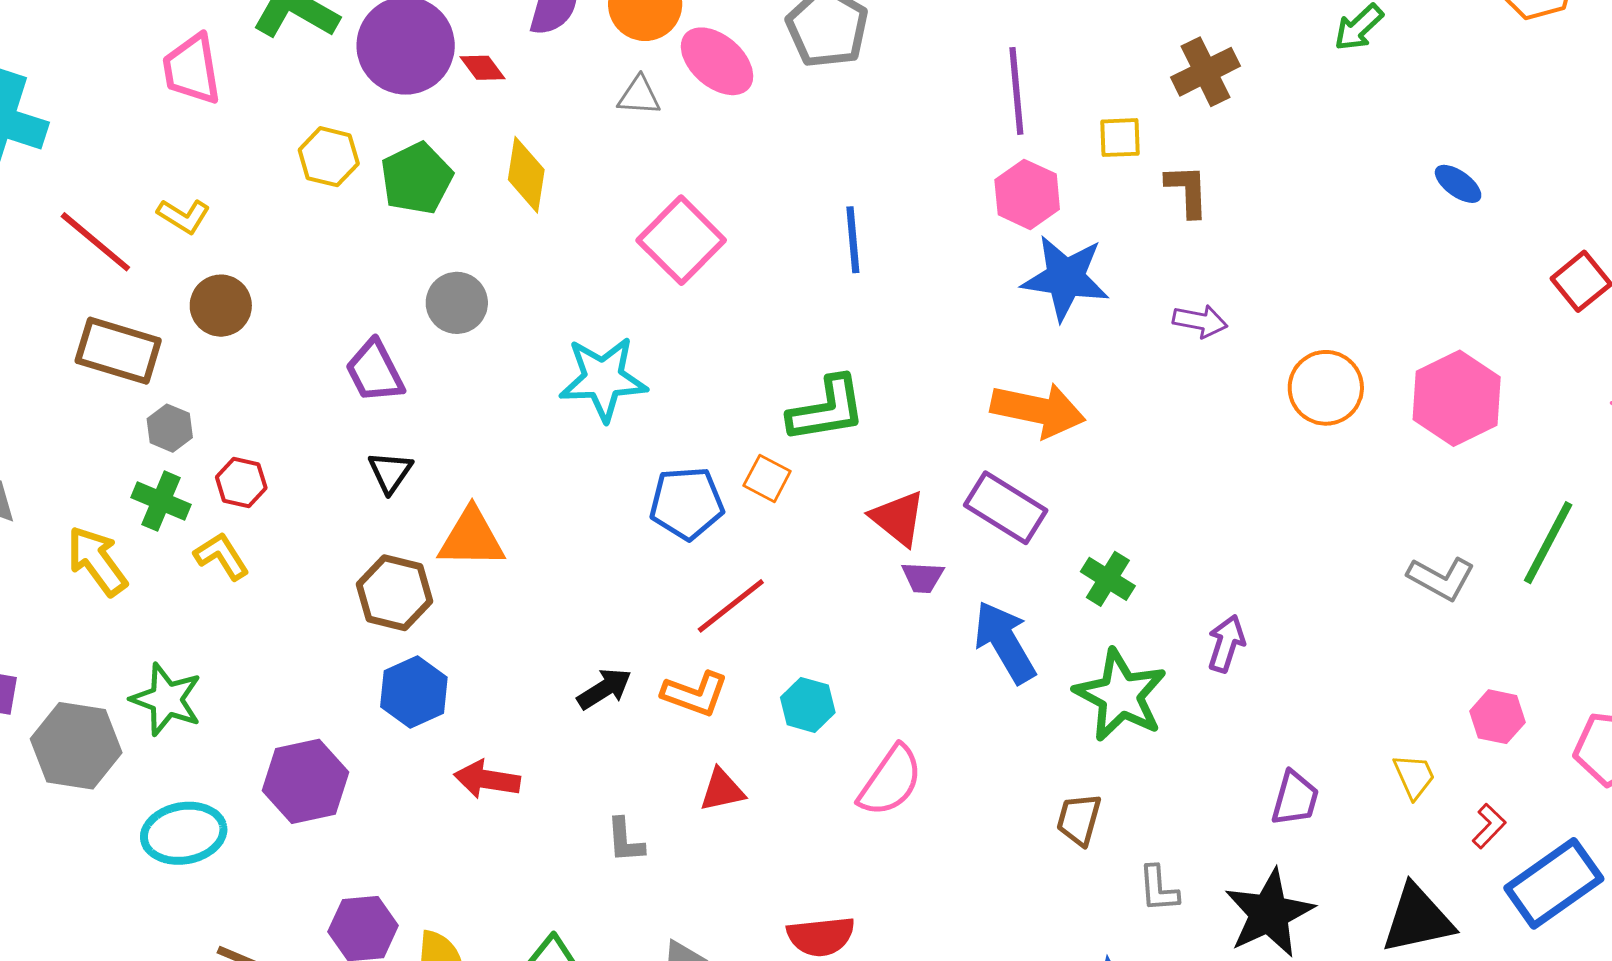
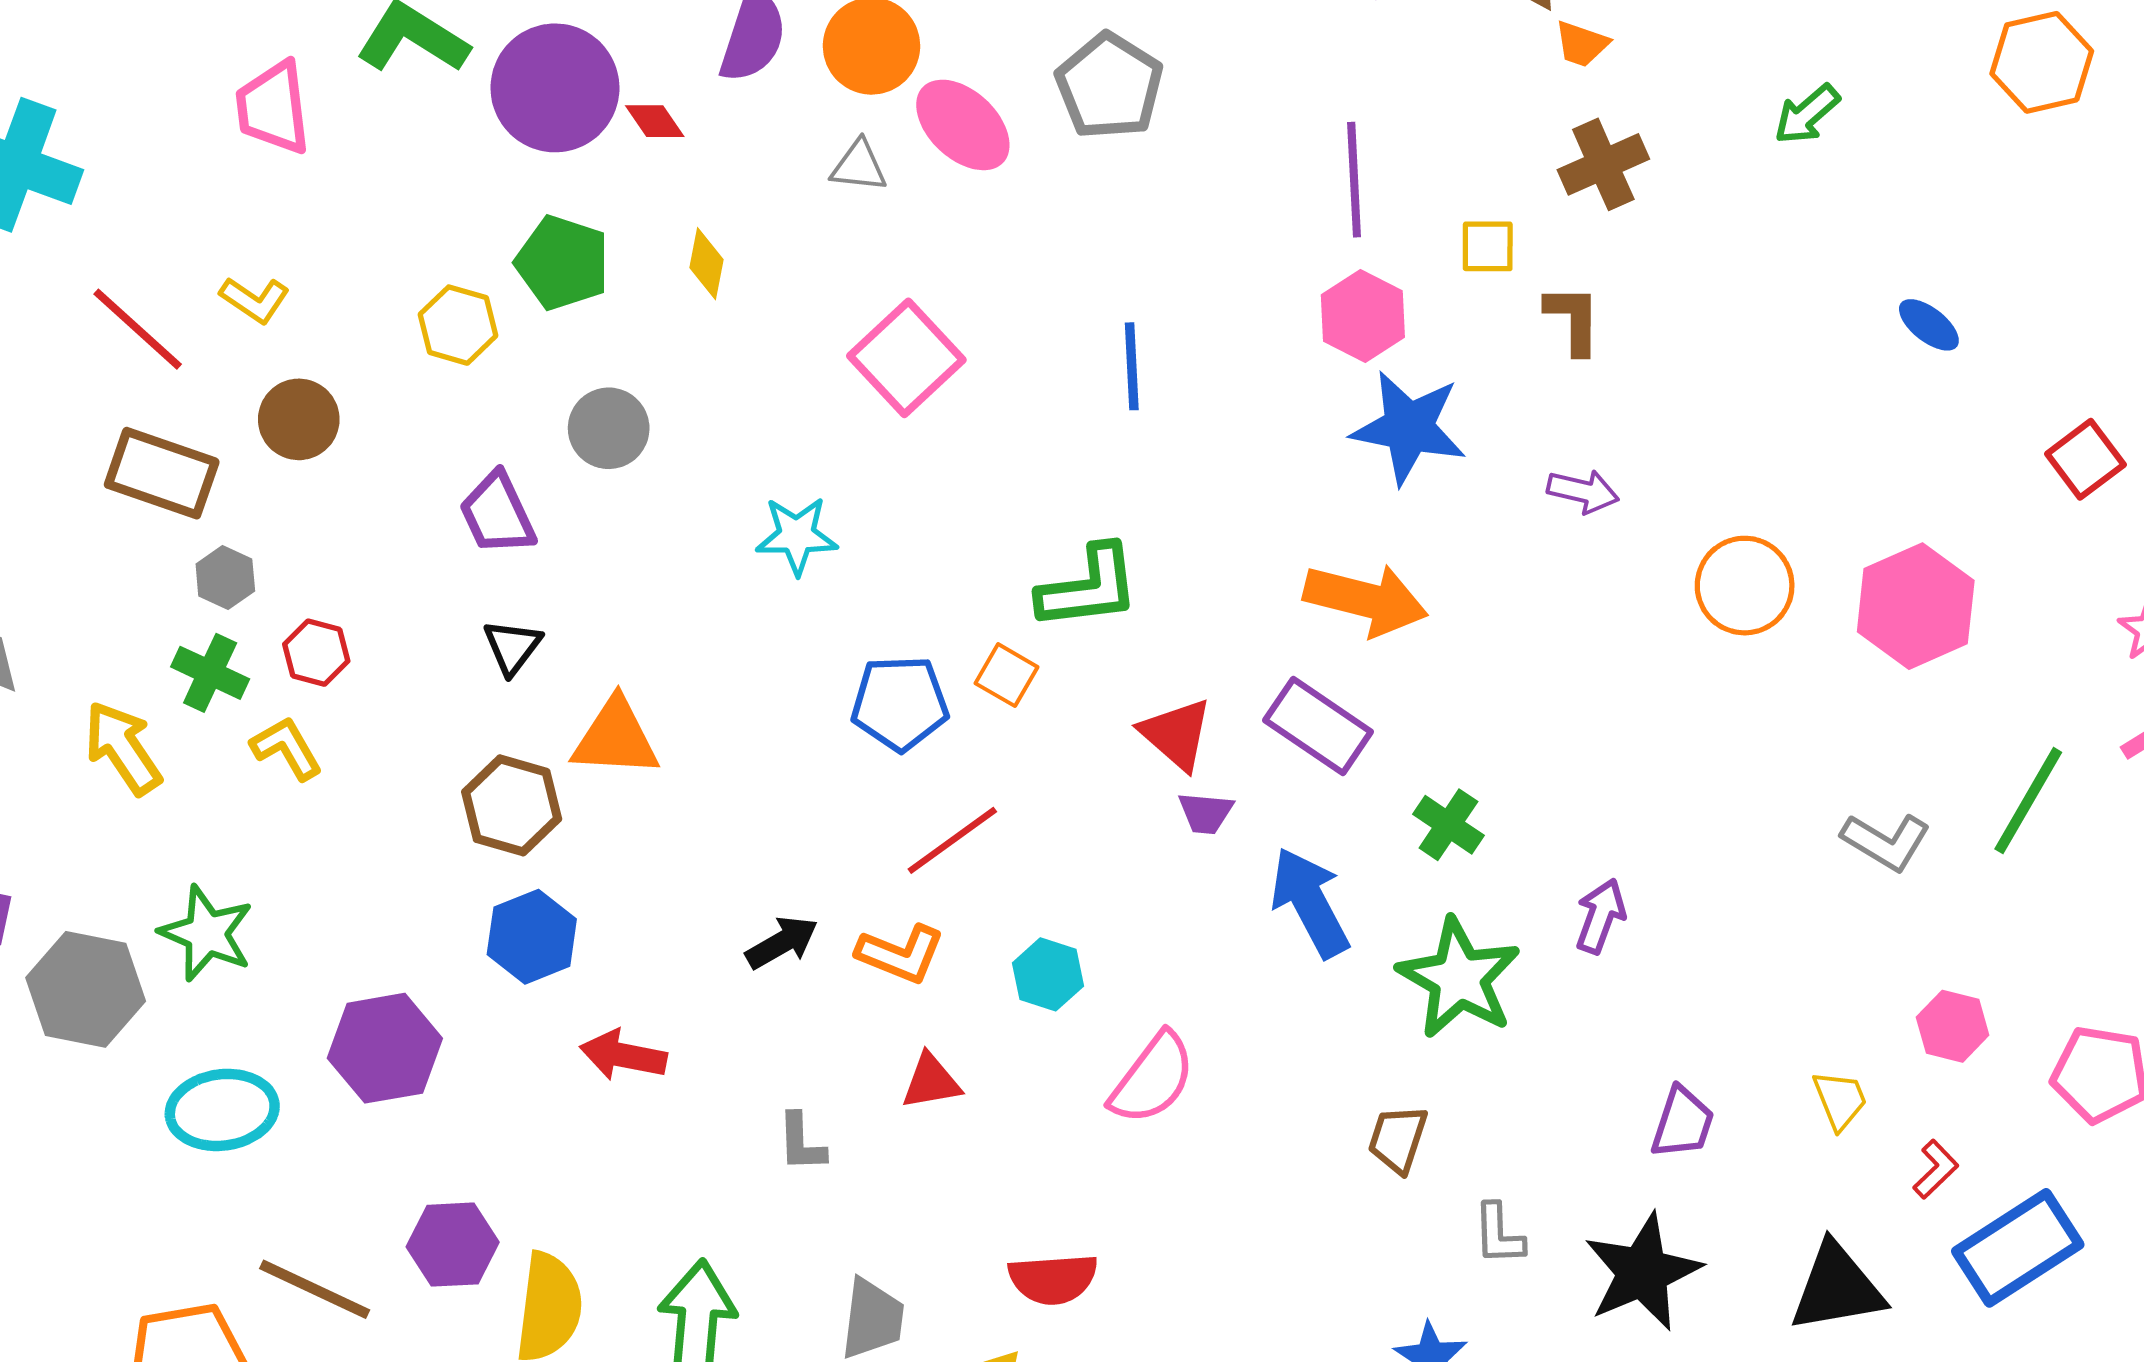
yellow hexagon: (329, 157) -> (458, 325), moved
yellow diamond: (526, 175) -> (707, 264), size x0.7
green pentagon: (417, 178) -> (562, 263), turned -30
cyan star: (603, 379) -> (797, 536), size x0.7

